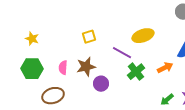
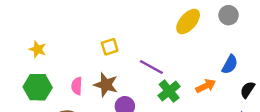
yellow ellipse: (143, 36) -> (188, 21), moved, turned -30
brown star: (86, 67) -> (106, 85), turned 30

